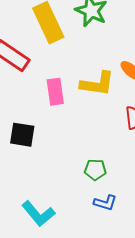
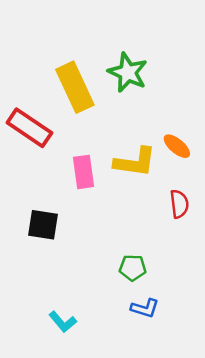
cyan L-shape: (38, 214) -> (63, 322), size x0.7

